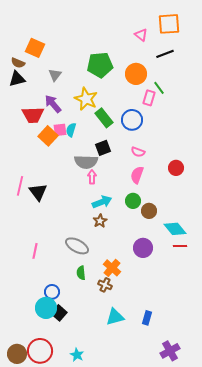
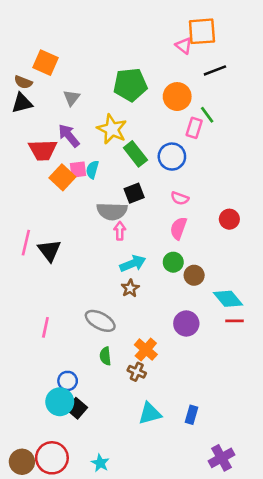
orange square: (169, 24) -> (202, 31), moved

